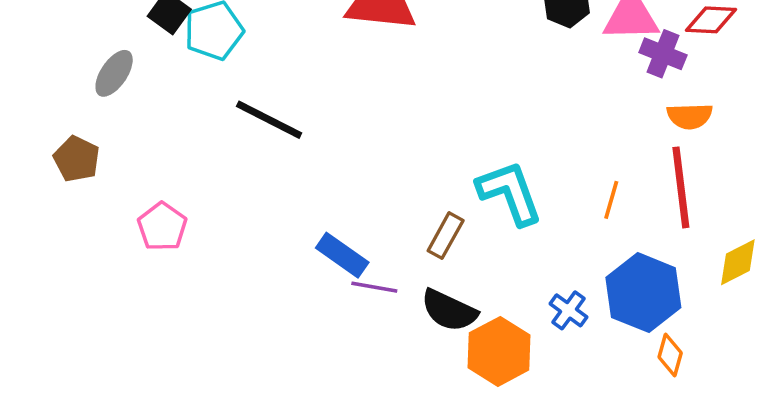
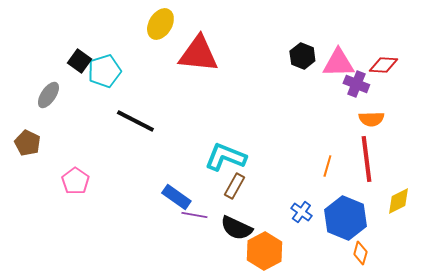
cyan L-shape: (510, 193) -> (225, 157), moved, turned -48
blue cross: (569, 310) -> (301, 212), moved

